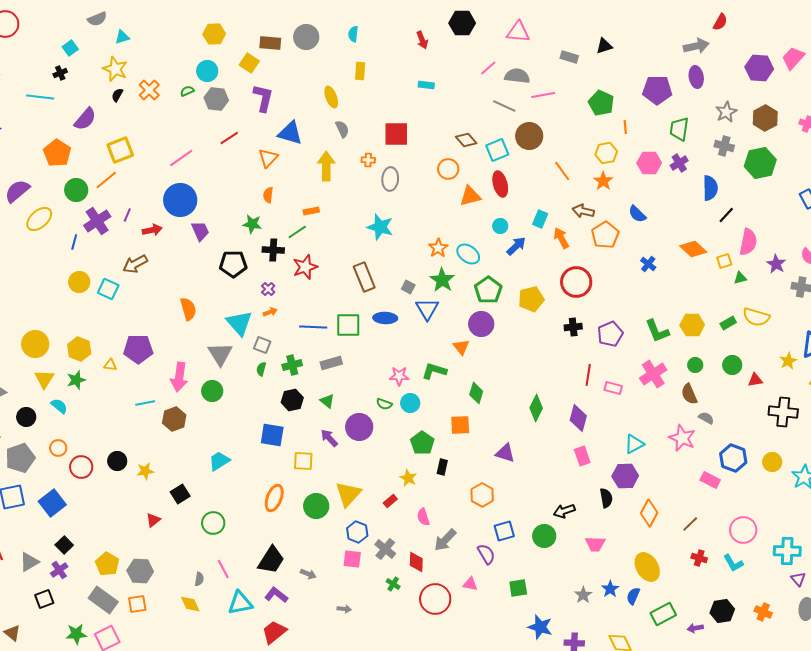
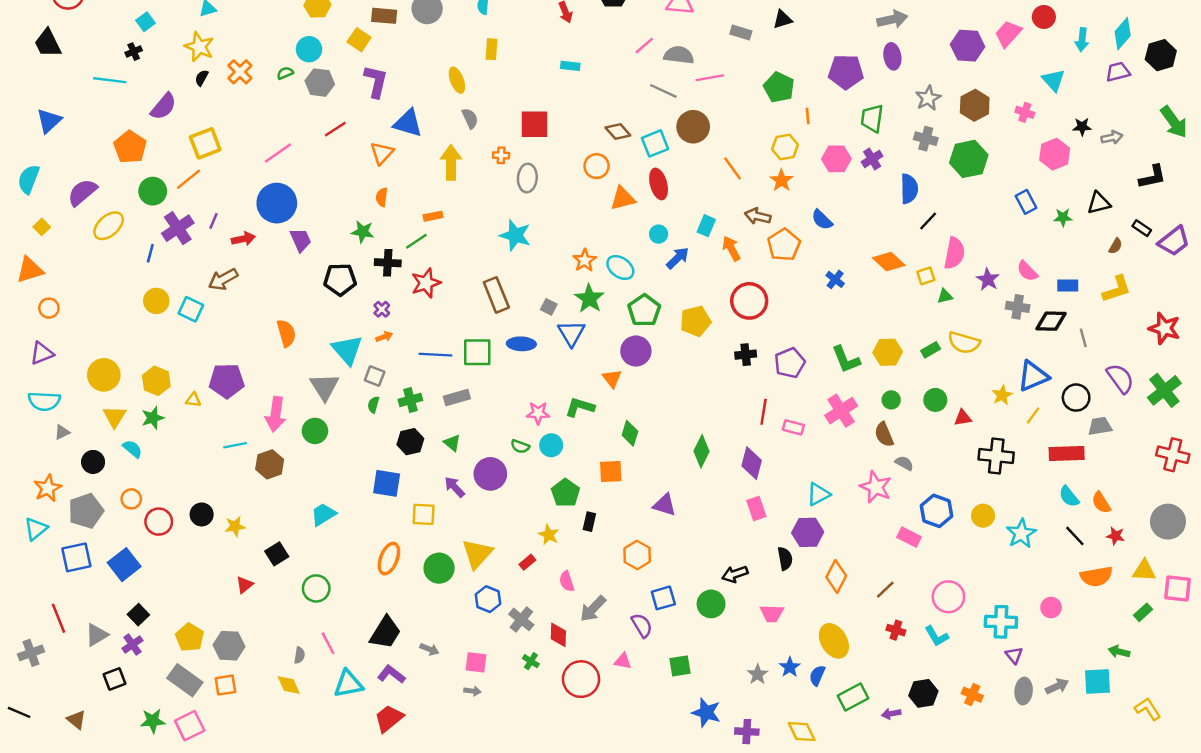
pink square: (352, 559) -> (476, 662), moved

